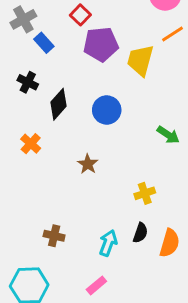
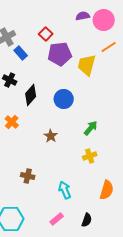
green arrow: (168, 135) -> (91, 128), moved, turned -84
black semicircle: (140, 233) -> (87, 220), moved
brown cross: (54, 236) -> (28, 176), moved
cyan arrow: (108, 243) -> (65, 190), turned -42

